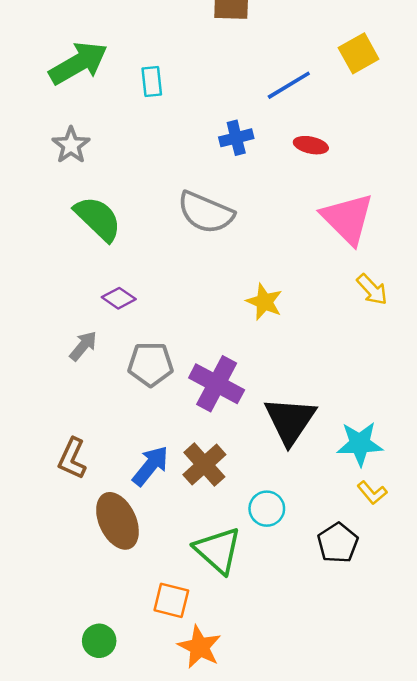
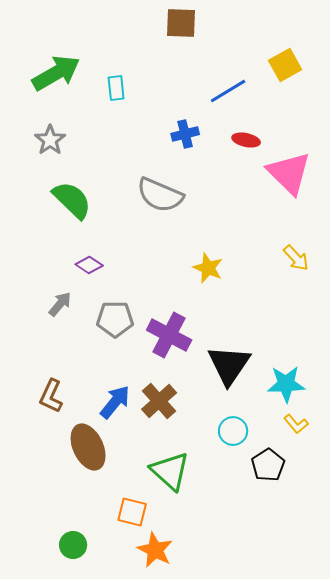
pink triangle: (348, 219) -> (289, 173), moved
cyan circle: (267, 509) -> (233, 431), moved

